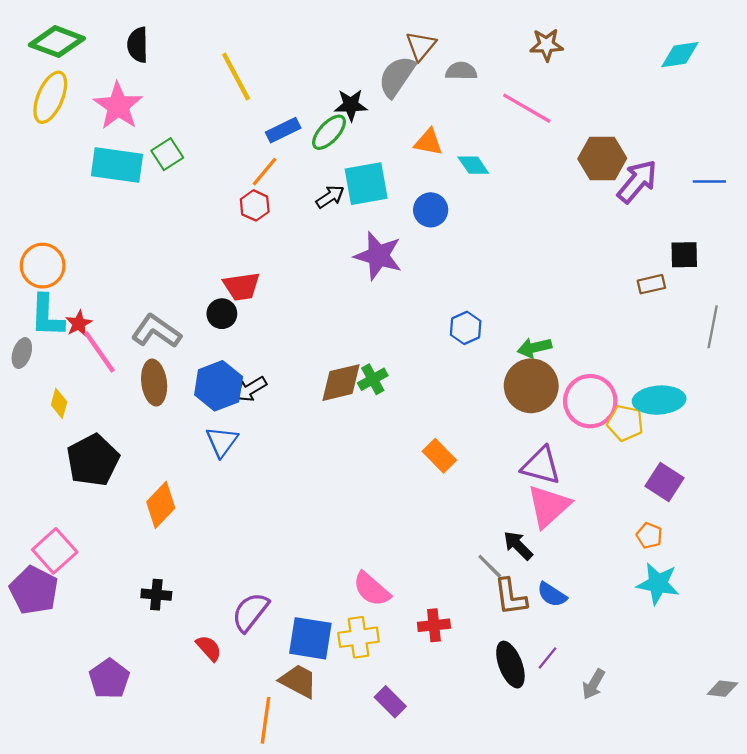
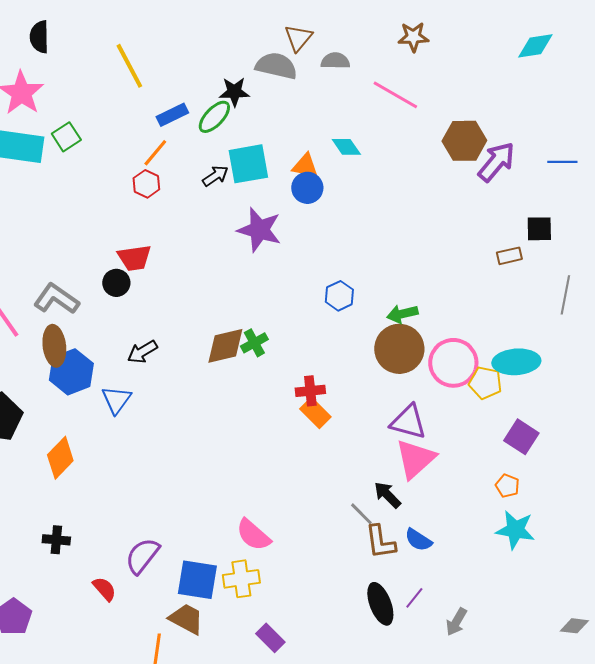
gray semicircle: (397, 77) -> (276, 66), turned 69
orange triangle: (428, 142) -> (305, 166), moved
blue hexagon: (219, 386) -> (71, 372), moved
red cross: (434, 625) -> (310, 391), moved

